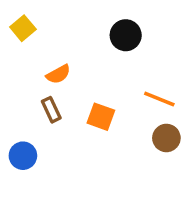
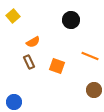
brown circle: (166, 138) -> (94, 90), moved
blue circle: (23, 156) -> (14, 102), moved

